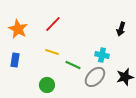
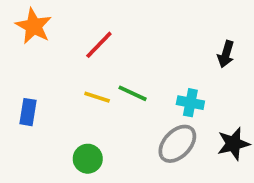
orange star: (18, 29) -> (34, 26), moved
green line: (73, 65) -> (133, 93), moved

